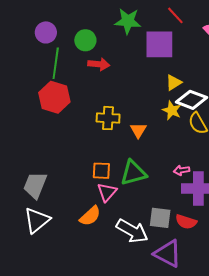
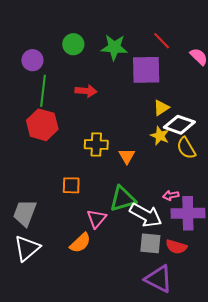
green circle: (85, 40) -> (73, 44), moved
orange square: (101, 171) -> (71, 185), moved
white arrow: (132, 231) -> (146, 215), moved

